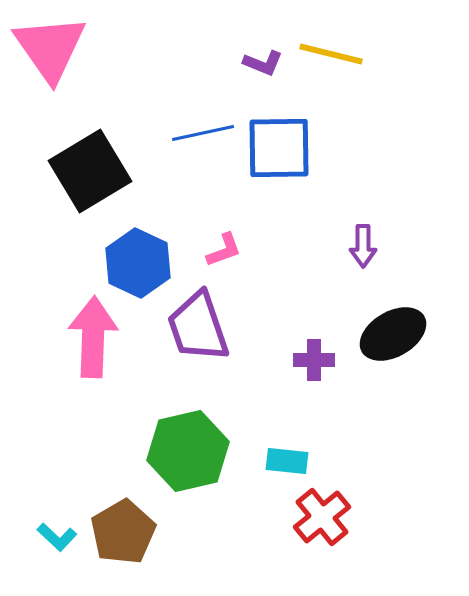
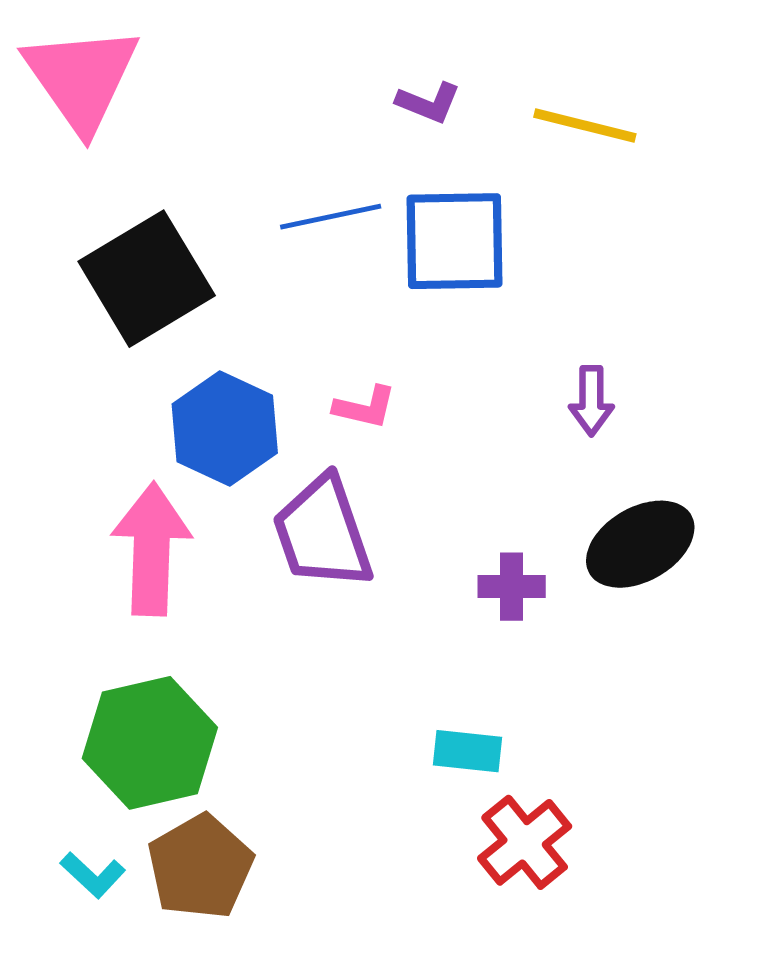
yellow line: (331, 54) -> (585, 125), moved
pink L-shape: (224, 250) -> (365, 407), turned 33
green hexagon: (188, 451) -> (150, 743), moved

